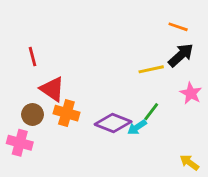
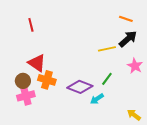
red line: (33, 57) -> (31, 25), moved
cyan arrow: (137, 127) -> (97, 99), moved
pink cross: (20, 143) -> (26, 96), moved, turned -30

